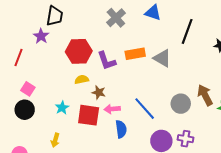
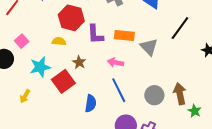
yellow semicircle: (82, 79) -> (59, 41), moved
pink square: (28, 89) -> (22, 41), moved
cyan star: (62, 108) -> (40, 67), size x1.5
pink arrow: (112, 109) -> (116, 62), moved
red square: (89, 115) -> (63, 81), turned 30

